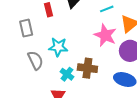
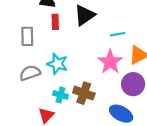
gray semicircle: (35, 60) -> (30, 73), turned -96
cyan cross: (67, 74) -> (61, 95), turned -32

